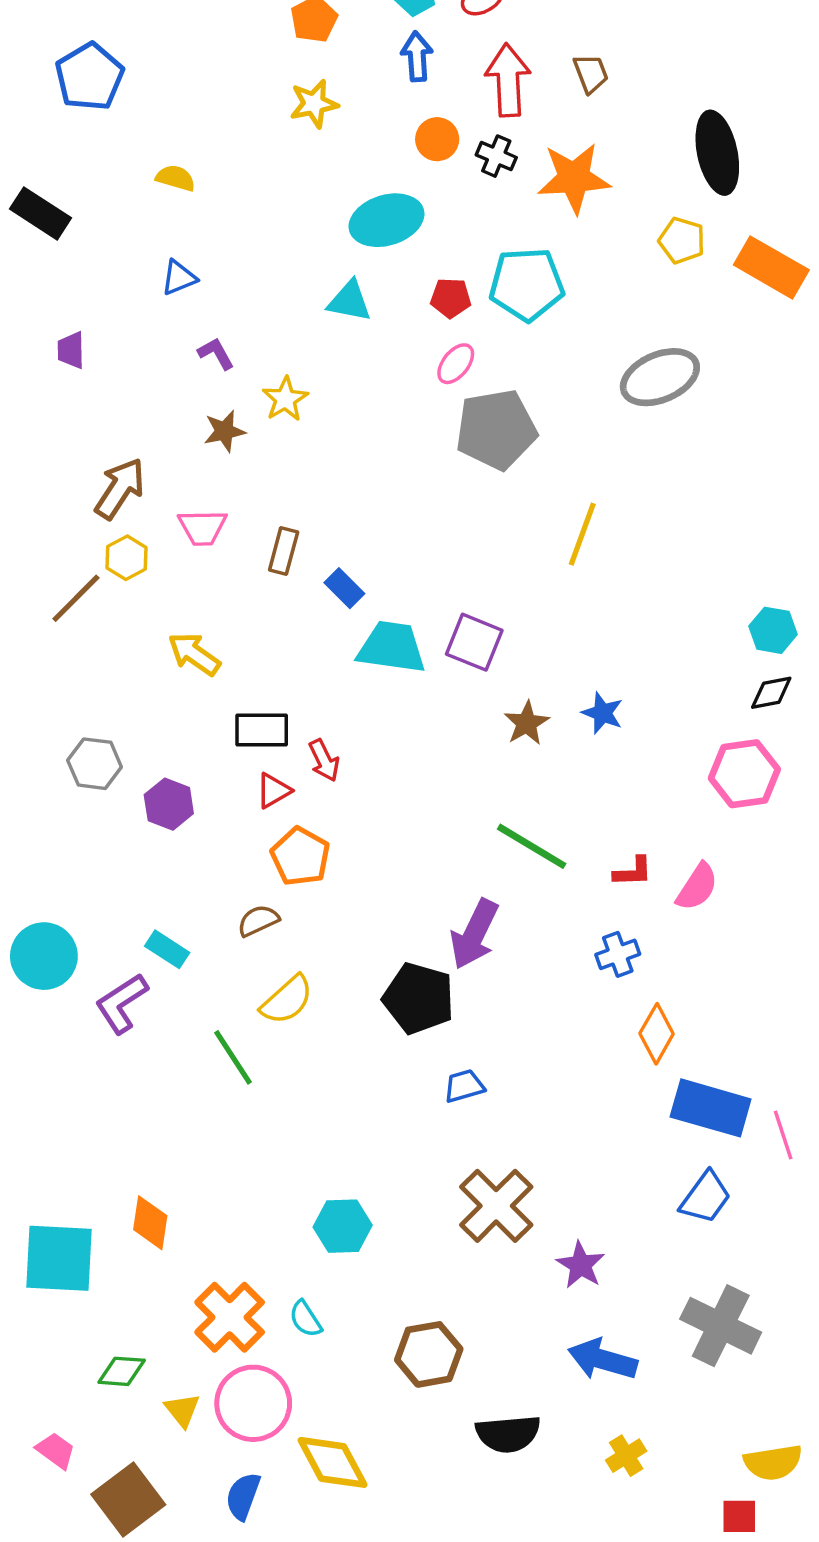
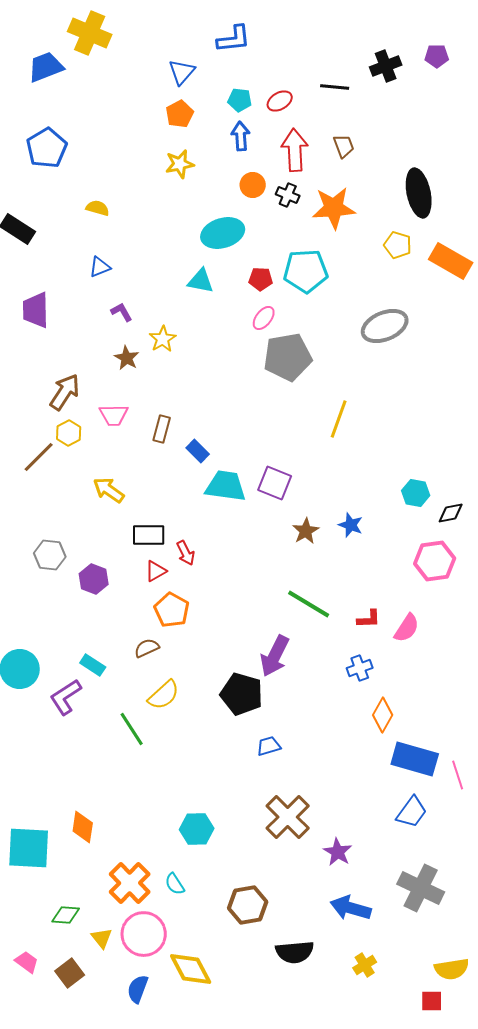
purple trapezoid: (71, 350) -> (36, 310), size x1.6
brown star: (224, 431) -> (127, 358), turned -30
cyan hexagon: (773, 630) -> (416, 493), moved
brown square: (128, 1500) -> (70, 973), moved, size x0.7

